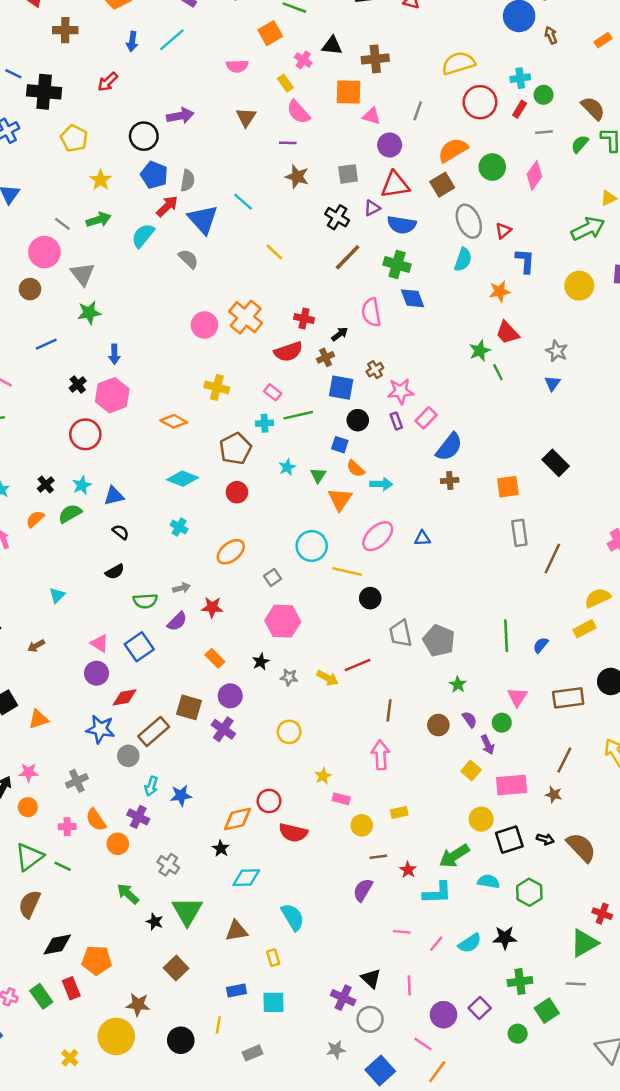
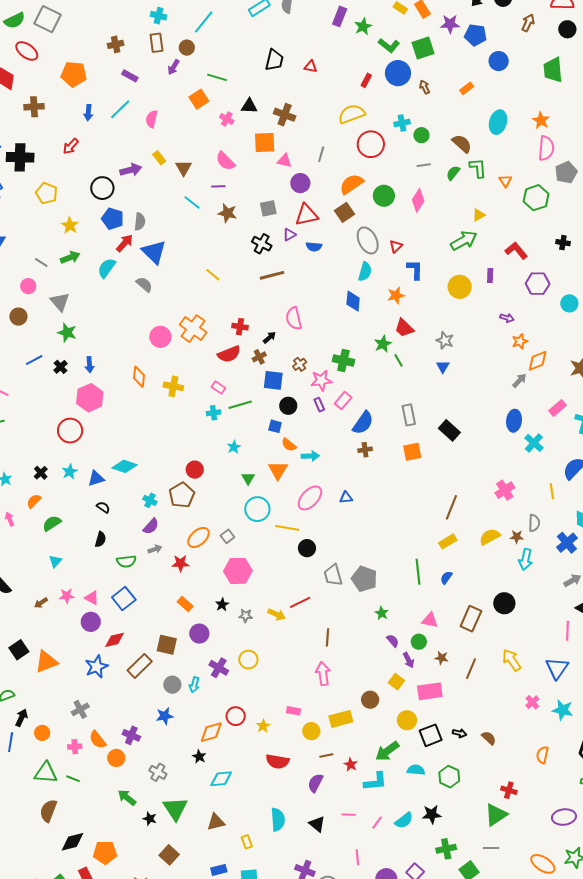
brown cross: (375, 59) -> (285, 115), turned 30
pink semicircle: (237, 66) -> (152, 119), moved, turned 108
yellow rectangle: (285, 83) -> (159, 158), moved
red rectangle: (520, 109) -> (366, 80), moved
cyan line: (243, 202) -> (192, 202), moved
blue semicircle: (402, 225) -> (314, 247), size x0.7
pink circle: (44, 252) -> (28, 286), size x0.6
brown line: (348, 257) -> (272, 275), turned 35
green cross: (397, 264) -> (343, 361), moved
blue diamond: (413, 298) -> (353, 301), moved, turned 30
green star: (89, 313) -> (67, 333), turned 30
black cross: (78, 384) -> (60, 367), moved
orange diamond: (174, 421) -> (139, 377), moved, turned 70
brown pentagon: (235, 449) -> (182, 495), moved
green triangle: (318, 475) -> (248, 478), moved
cyan diamond: (183, 479) -> (125, 466), moved
green semicircle: (70, 514) -> (52, 523), moved
gray rectangle: (519, 533) -> (409, 415), moved
orange ellipse: (231, 552) -> (198, 537), moved
black semicircle: (115, 572) -> (100, 539), turned -42
purple semicircle: (177, 621) -> (151, 526), moved
yellow rectangle: (585, 629) -> (448, 541), moved
pink triangle: (517, 697) -> (430, 620), turned -48
brown rectangle: (568, 698) -> (471, 619), turned -55
orange triangle: (38, 719) -> (46, 662), size x1.4
brown circle: (438, 725) -> (370, 700), moved
blue star: (100, 729) -> (97, 667), turned -30
purple cross: (223, 729) -> (219, 668), moved
gray circle: (128, 756) -> (172, 685), moved
pink star: (29, 772) -> (67, 596), moved
yellow star: (323, 776) -> (263, 726), moved
cyan arrow: (151, 786) -> (194, 685), moved
brown star: (554, 795) -> (441, 658), moved
yellow rectangle: (399, 812) -> (341, 719), size x1.6
red semicircle: (293, 833) -> (278, 761), moved
brown semicircle: (581, 847) -> (489, 738), size x0.6
green triangle: (29, 857) -> (46, 773), turned 45
cyan semicircle: (293, 917) -> (278, 820), moved, turned 30
black triangle: (371, 978) -> (317, 824), moved

